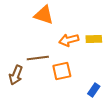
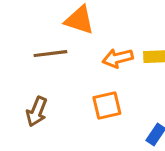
brown line: (38, 58) -> (50, 54), moved

